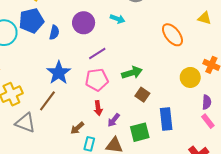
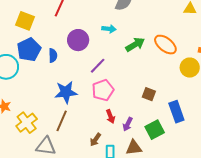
orange ellipse: (172, 35) -> (165, 45), moved
blue star: (59, 73) -> (66, 92), turned -30
green arrow: (132, 73) -> (135, 45), moved

